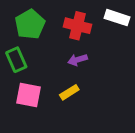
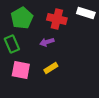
purple arrow: (78, 60) -> (47, 42), moved

